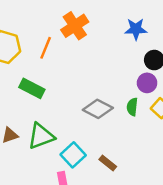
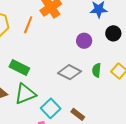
purple circle: (147, 83) -> (84, 41), moved
green rectangle: (32, 88) -> (19, 67), moved

